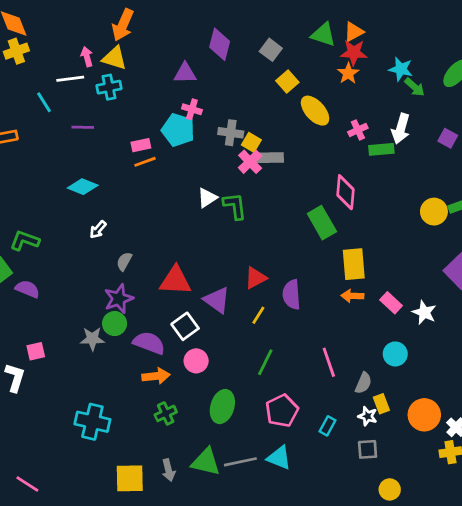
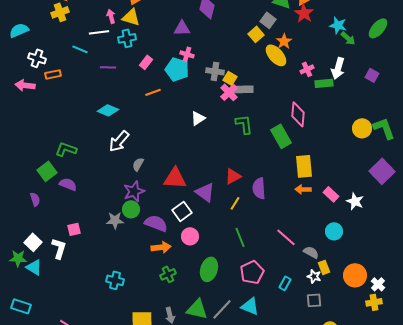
gray square: (271, 50) -> (268, 20), moved
red star: (354, 53) -> (304, 13), turned 30
orange star: (348, 73) -> (284, 41), moved
cyan line: (44, 102) -> (80, 49), turned -35
pink rectangle: (141, 145) -> (146, 62), moved, turned -40
green L-shape: (235, 206) -> (244, 124), moved
white arrow: (98, 230) -> (119, 141), size x1.6
green line: (265, 362) -> (240, 237), turned -48
pink line: (329, 362) -> (286, 237), turned -30
gray semicircle: (363, 383) -> (311, 252), turned -84
cyan cross: (92, 422) -> (115, 280), size x0.7
gray line: (240, 462) -> (222, 309), turned -35

